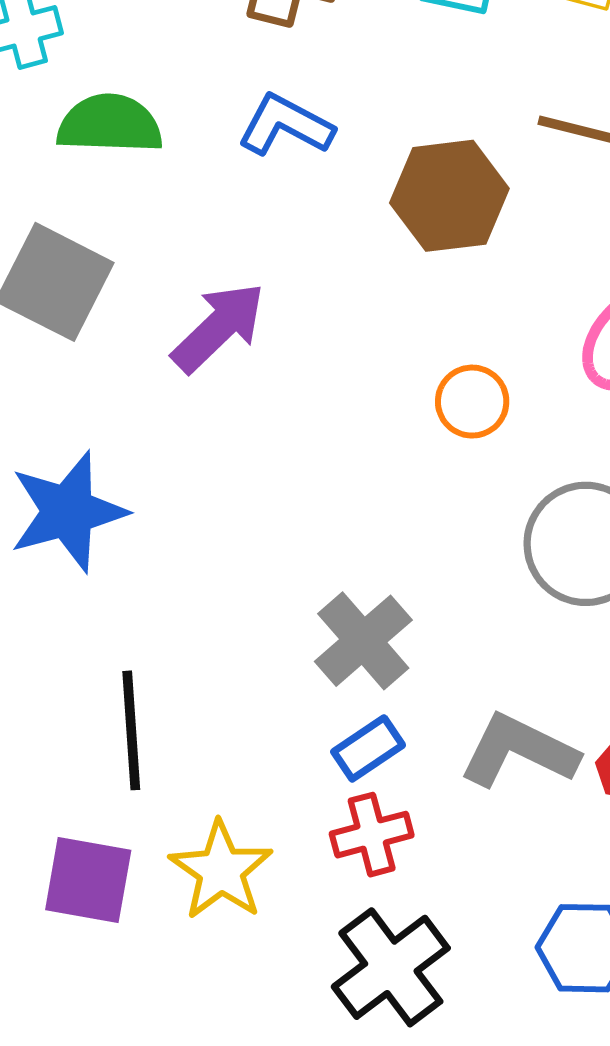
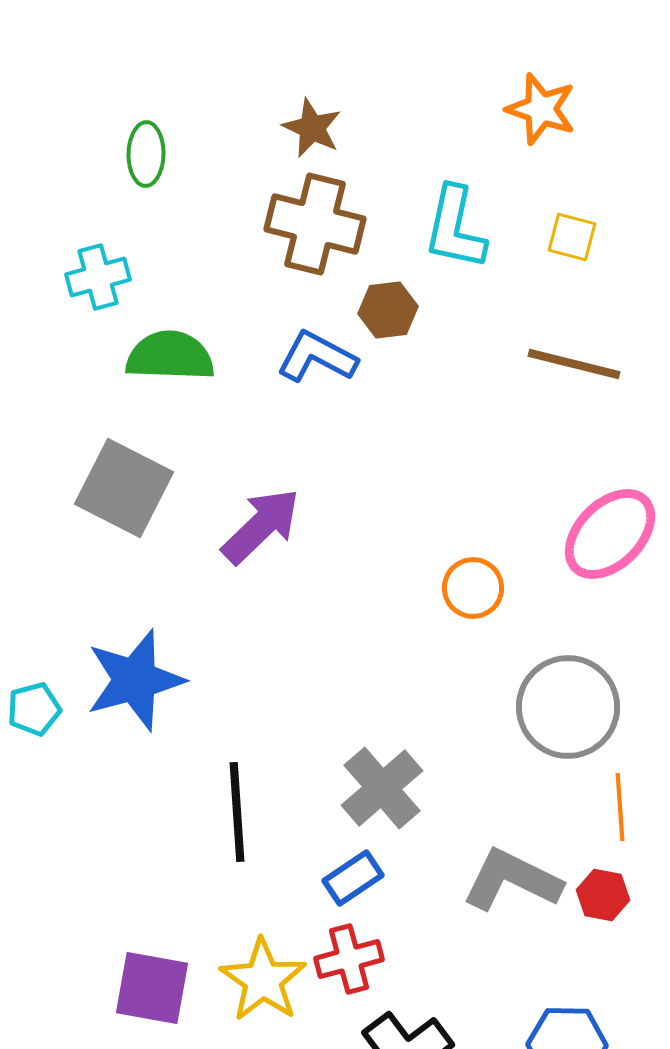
brown hexagon: (449, 196) -> (388, 310), moved, size x0.6
black line: (131, 730) -> (237, 812), moved
blue rectangle: (368, 748) -> (353, 878), moved
red cross: (372, 835) -> (349, 959), moved

